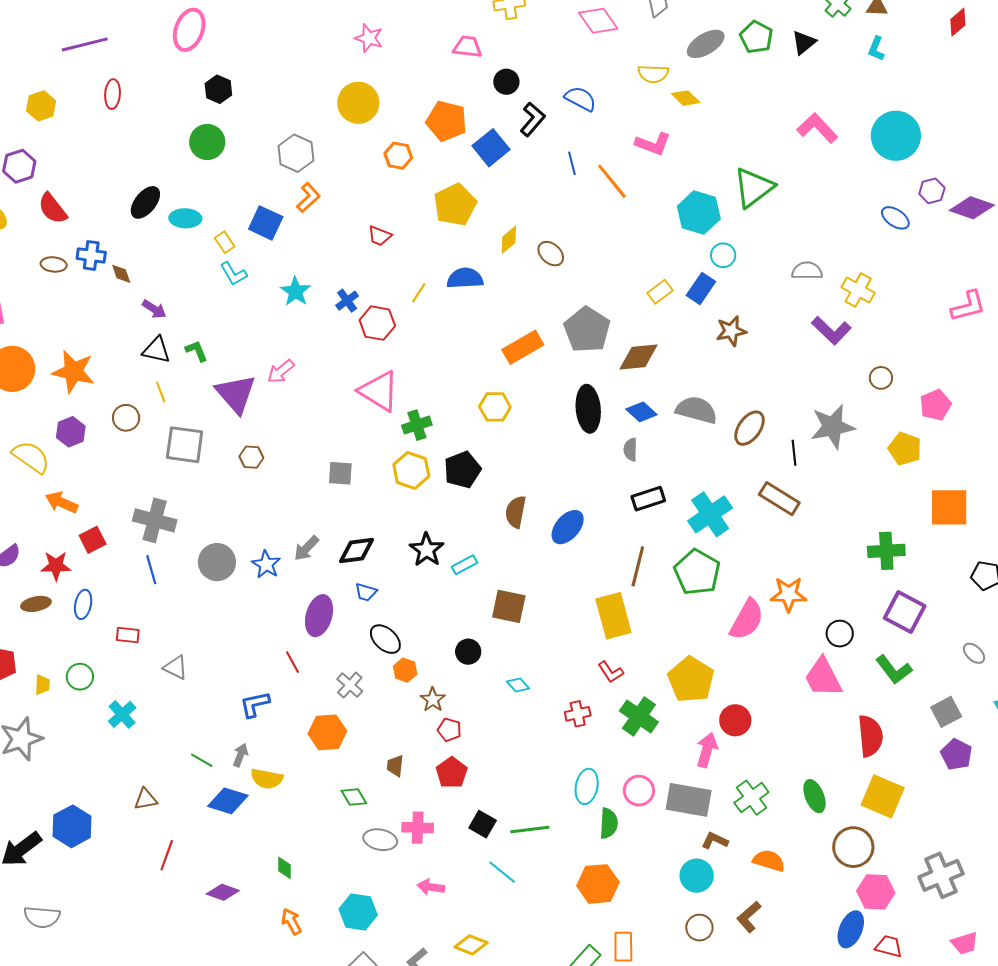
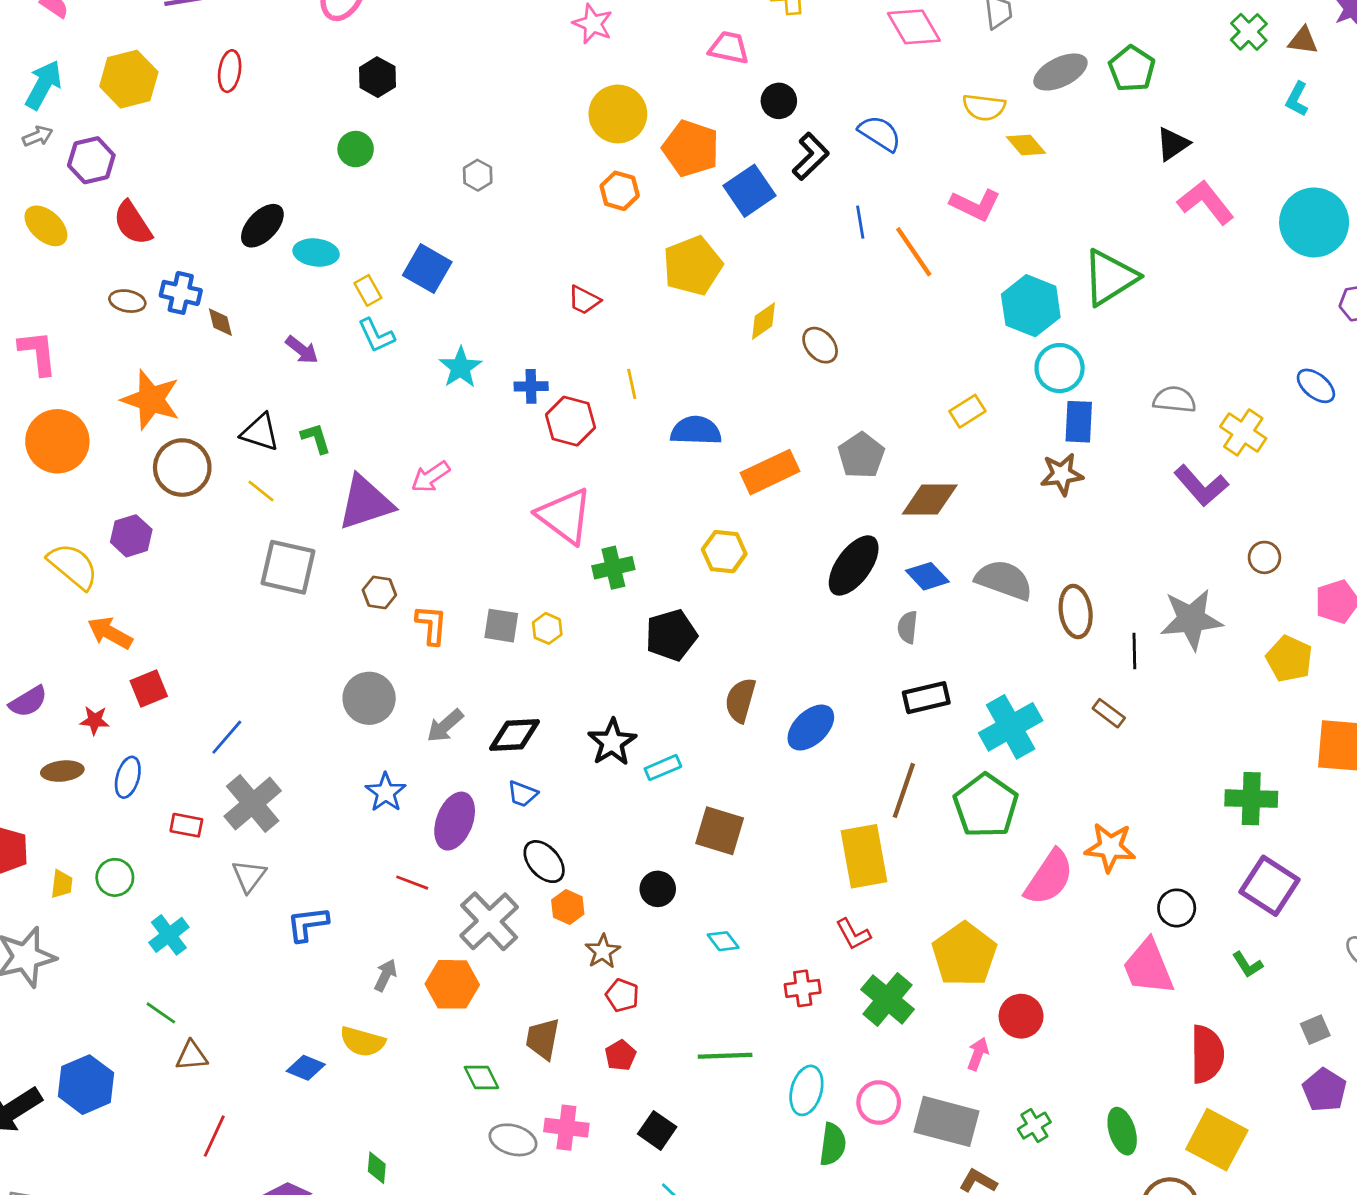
black triangle: (804, 43) -> (1173, 144), moved
yellow circle: (358, 103) -> (618, 114), moved
yellow hexagon: (41, 106) -> (129, 79), size x1.4
green circle: (207, 142) -> (356, 149), size x0.7
gray hexagon: (296, 153) -> (478, 175), size x0.6
orange L-shape: (308, 198) -> (431, 625), moved, turned -48
blue ellipse: (895, 218) -> (1316, 386), moved
cyan circle: (723, 255) -> (1060, 368), size x1.4
blue semicircle: (465, 278) -> (696, 431), moved
blue rectangle: (701, 289) -> (1079, 422), moved, turned -36
yellow line: (419, 293) -> (632, 384), turned -50
blue cross: (347, 301) -> (531, 386), turned 30
purple arrow: (154, 309) -> (302, 350), moved
gray pentagon: (587, 330) -> (861, 455), size x0.7
orange star: (73, 372) -> (151, 400), moved
yellow line: (161, 392) -> (261, 491), turned -35
purple triangle: (236, 394) -> (365, 503), turned 48
black ellipse: (588, 409) -> (854, 565), turned 36
brown circle: (126, 418) -> (182, 468), moved, size x1.5
brown ellipse: (749, 428) -> (1076, 612), turned -48
yellow hexagon: (411, 470) -> (547, 628), moved, size x0.6
brown rectangle: (779, 499) -> (1109, 713), size x0.6
gray cross: (155, 520) -> (253, 804), moved, turned 30
gray circle: (217, 562) -> (369, 698), moved
blue star: (266, 564) -> (386, 792), moved
red star: (56, 566) -> (95, 720), size x0.7
blue line: (151, 570) -> (227, 737), turned 52
red line: (292, 662) -> (412, 883), turned -45
gray triangle: (176, 667) -> (249, 876), turned 36
green L-shape: (894, 670) -> (1247, 965), size x0.6
gray cross: (350, 685) -> (489, 921), size x1.6
blue L-shape: (255, 704) -> (308, 924), moved
gray square: (946, 712) -> (1315, 1030), size x0.7
pink arrow: (707, 750) -> (978, 1054), size x0.7
gray arrow: (240, 755) -> (386, 975), moved
green line: (202, 760) -> (161, 1013), moved
brown trapezoid: (395, 766) -> (543, 1039), size x1.4
red pentagon: (452, 773) -> (620, 1055), size x0.7
green cross: (751, 798) -> (1034, 1126), size x0.7
blue diamond: (228, 801) -> (306, 1068), size x0.7
green line: (530, 830) -> (725, 1056), moved

